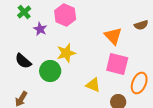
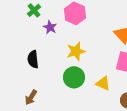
black semicircle: (23, 61) -> (33, 59), turned 42
green circle: (50, 71) -> (74, 77), moved

